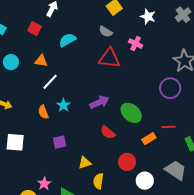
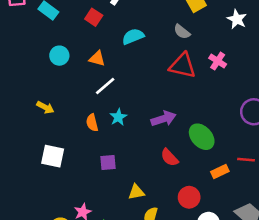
pink cross: (136, 44) -> (218, 61), moved

